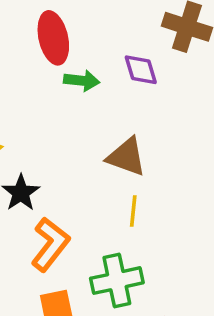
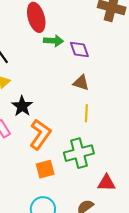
purple diamond: (141, 70) -> (79, 50), moved
brown triangle: (127, 157) -> (81, 83), size x0.7

